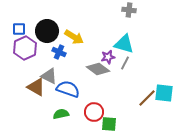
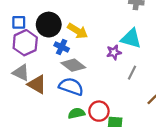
gray line: (125, 63) -> (132, 73), moved
gray diamond: (98, 69) -> (73, 65), moved
gray triangle: (49, 76) -> (21, 73), moved
green semicircle: (61, 114) -> (76, 113), moved

